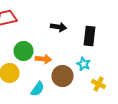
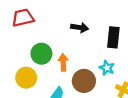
orange arrow: (44, 59) -> (63, 62), turned -98

